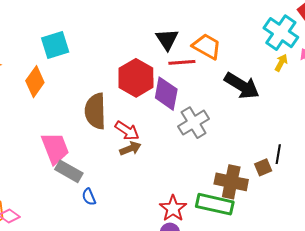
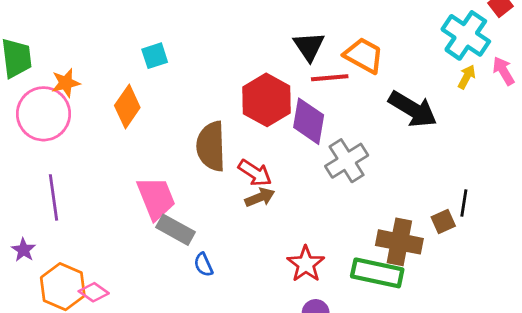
cyan square: (55, 45) -> (155, 56), size x0.7
red star: (173, 208) -> (306, 264), moved

